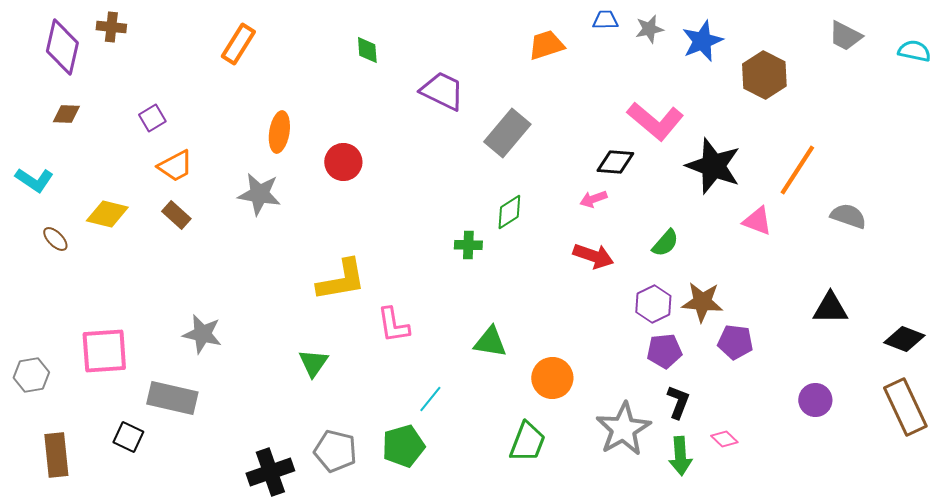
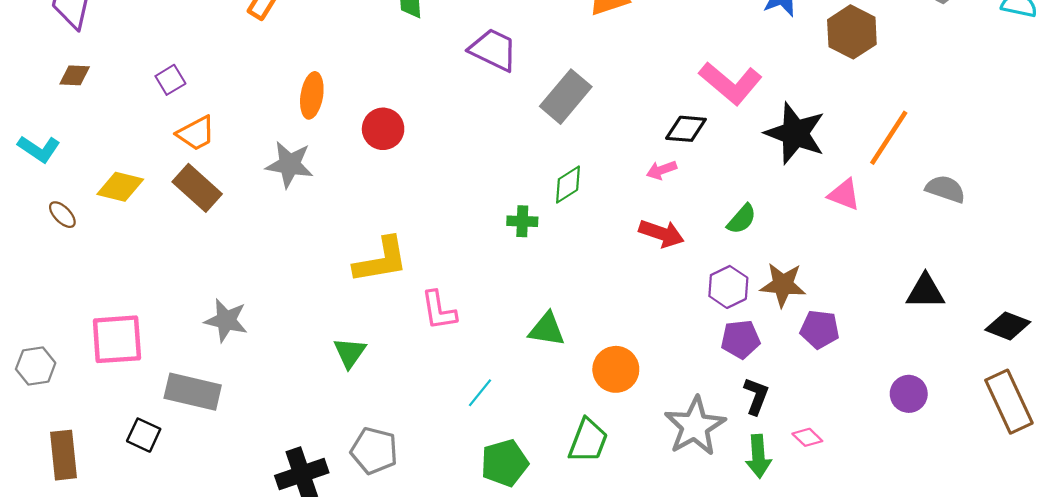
brown rectangle: (176, 215) -> (197, 188), size x1.5
green pentagon: (403, 446) -> (504, 463), moved

